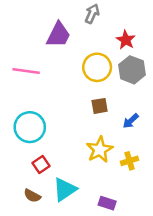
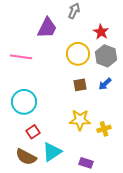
blue arrow: (131, 121) -> (105, 84), moved
yellow star: (100, 150) -> (80, 120), turned 30
brown semicircle: (32, 196) -> (26, 157), size x1.5

